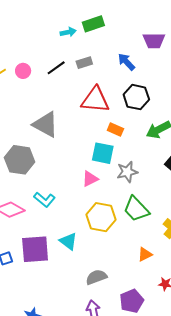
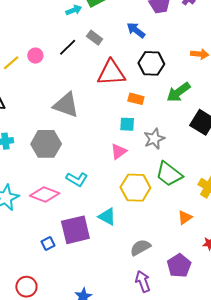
gray rectangle: (84, 63) -> (95, 38), turned 63
cyan square: (103, 153) -> (127, 124), size x0.7

